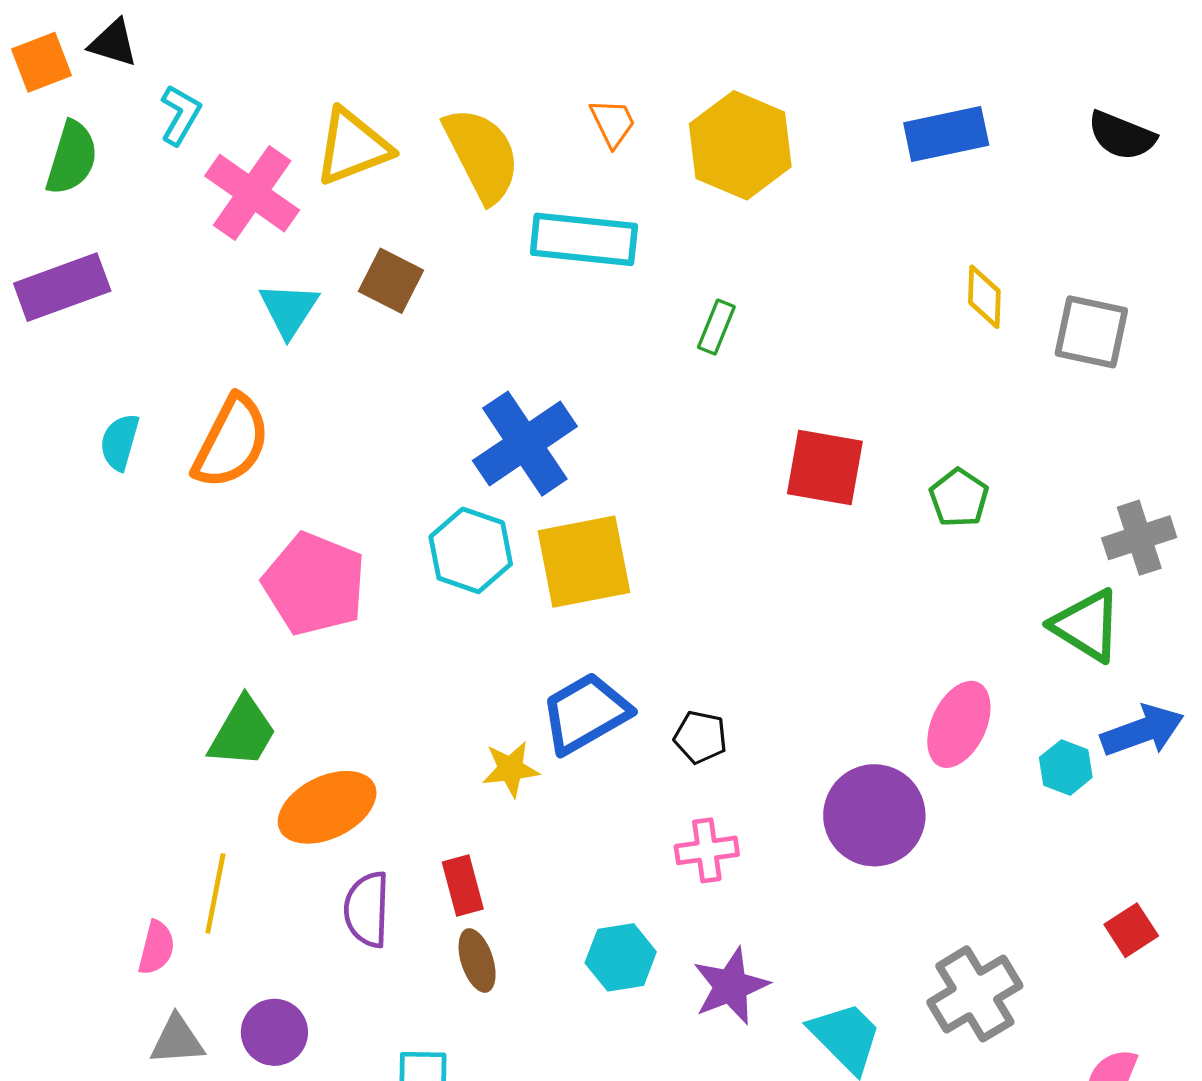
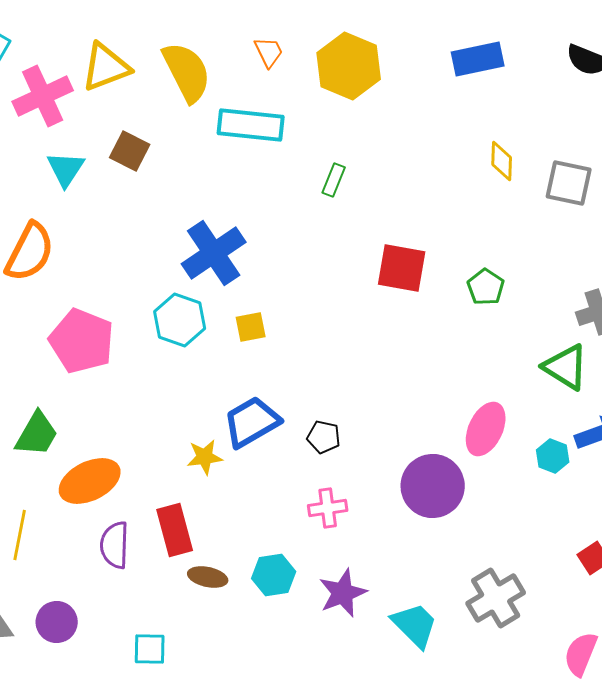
pink cross: (252, 193) -> (43, 96), turned 30
yellow square: (584, 562) -> (251, 327), size x0.5
red rectangle: (463, 885) -> (175, 530), size x1.4
brown ellipse: (477, 960) -> (208, 577), moved, turned -60

